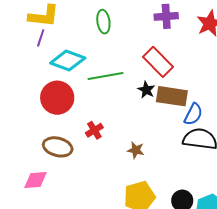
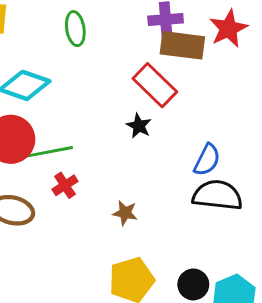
green line: (105, 76) -> (47, 152), moved
brown rectangle: (172, 96) -> (182, 45), moved

